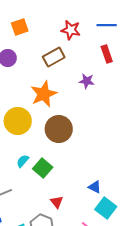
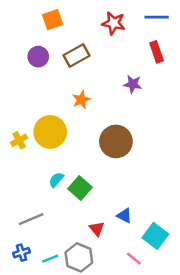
brown rectangle: (54, 57) -> (76, 55), moved
orange star: (44, 94) -> (81, 100), size x0.6
brown circle: (59, 129) -> (116, 141), moved
blue triangle: (95, 187) -> (124, 216), moved

